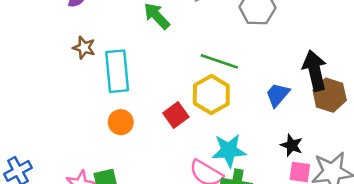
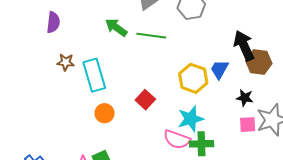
green line: (219, 61) -> (151, 36), moved
yellow hexagon: (211, 95) -> (193, 78), moved
black star: (292, 145) -> (245, 98), moved

